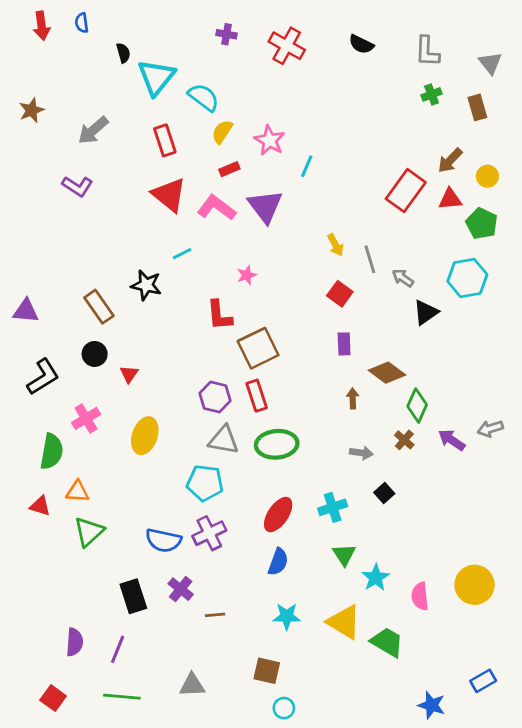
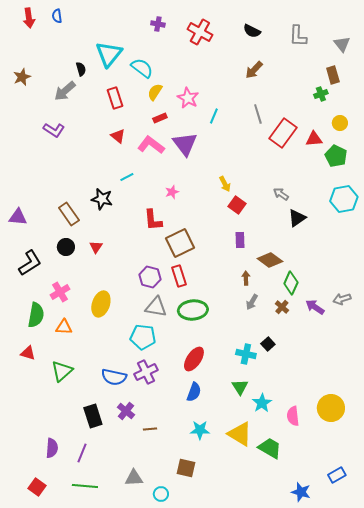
black semicircle: (123, 53) -> (81, 69), moved
green cross: (432, 94) -> (321, 94), moved
brown arrow: (450, 160) -> (254, 70), moved
red triangle: (169, 195) -> (118, 136), size x0.6
yellow arrow: (335, 245) -> (225, 184), moved
gray line: (370, 259) -> (258, 114), moved
cyan hexagon: (467, 278) -> (344, 199), moved
red triangle: (129, 374) -> (96, 247), moved
gray arrow: (361, 453) -> (252, 302), moved, turned 112
orange triangle: (77, 492) -> (64, 327), moved
cyan cross: (333, 507) -> (246, 354), moved, turned 30
cyan circle: (284, 708) -> (161, 494), moved

